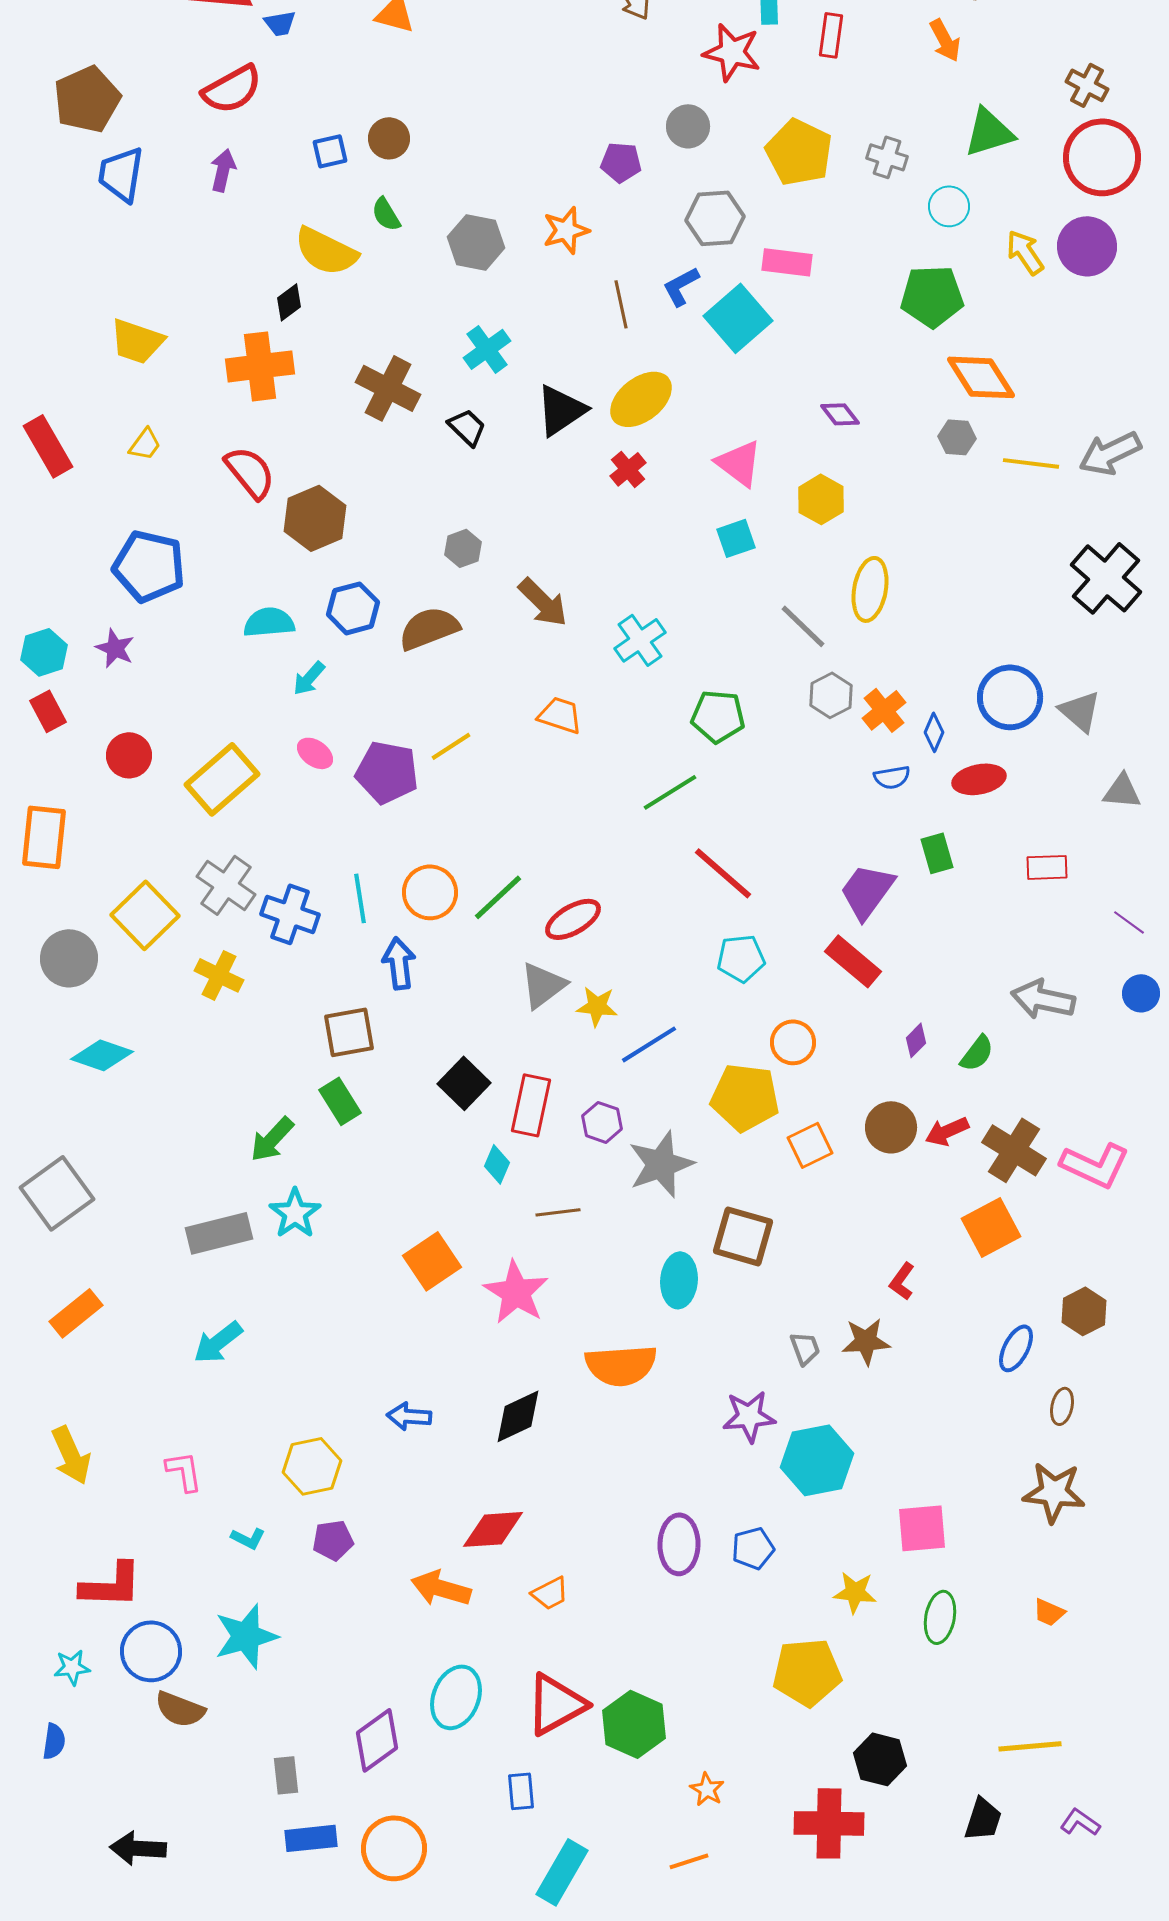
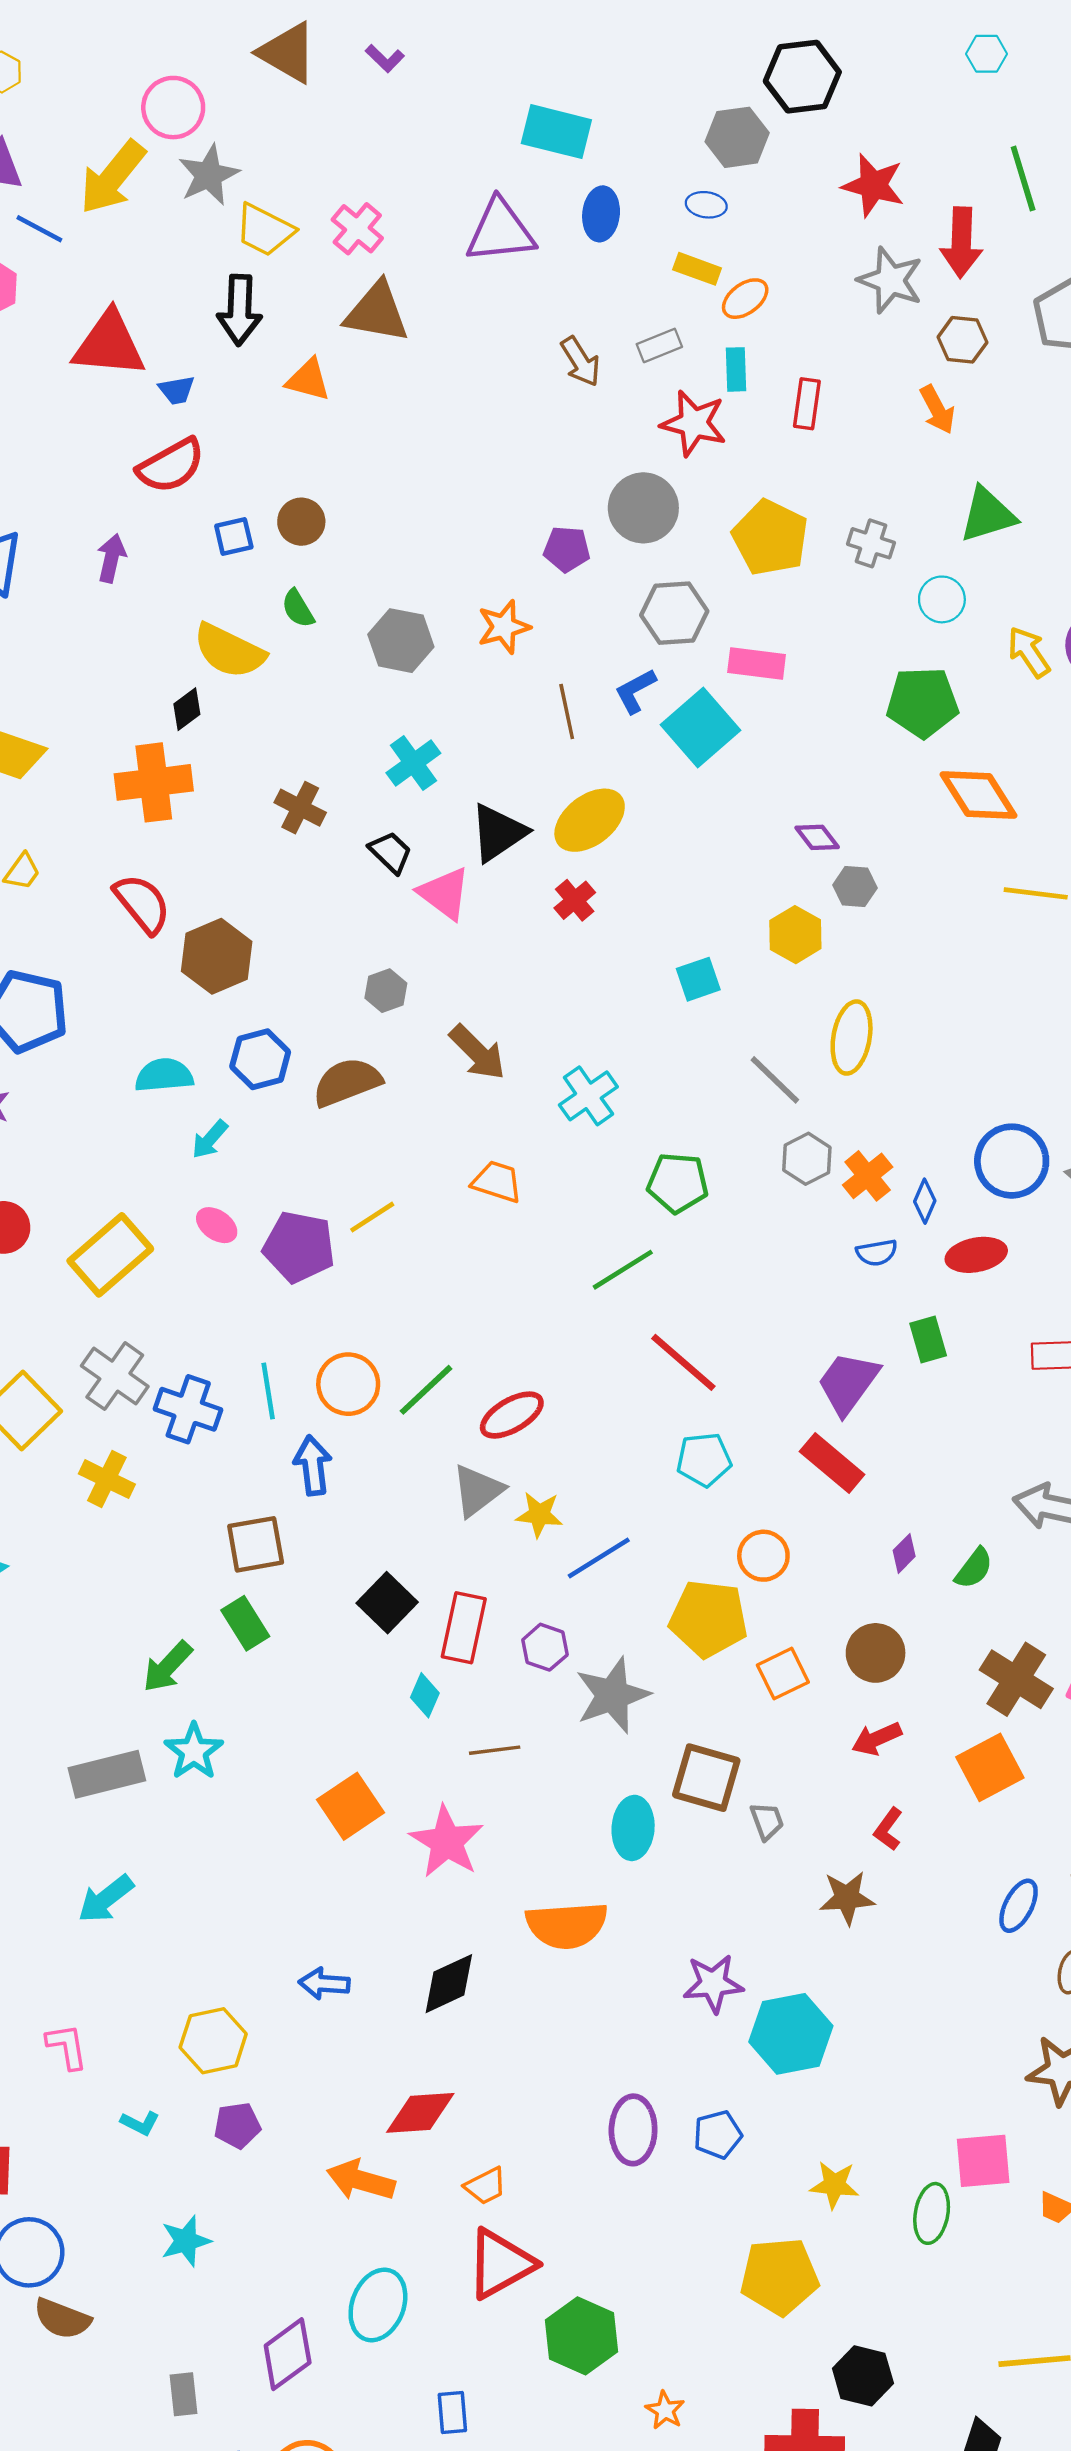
red semicircle: (232, 89) -> (171, 466), moved
gray circle: (688, 126) -> (643, 508), size x1.4
brown cross: (388, 388) -> (300, 808), size x0.7
gray hexagon: (957, 437) -> (855, 887), moved
pink triangle: (739, 463) -> (444, 893), moved
red arrow: (947, 1131) -> (877, 1739), moved
gray trapezoid: (805, 1348) -> (767, 1821), moved
pink square: (922, 1528) -> (983, 2161), moved
cyan star: (246, 1636) -> (186, 2241), moved, size x0.7
red triangle: (556, 1704) -> (500, 2264), moved

